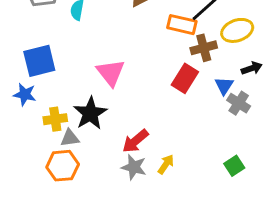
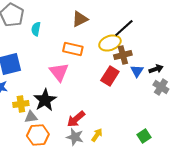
orange rectangle: (182, 25) -> (73, 49), moved
yellow ellipse: (237, 30) -> (110, 43), moved
blue triangle: (224, 86) -> (137, 71), moved
gray cross: (239, 103) -> (161, 87), moved
orange hexagon: (63, 166) -> (38, 135), moved

